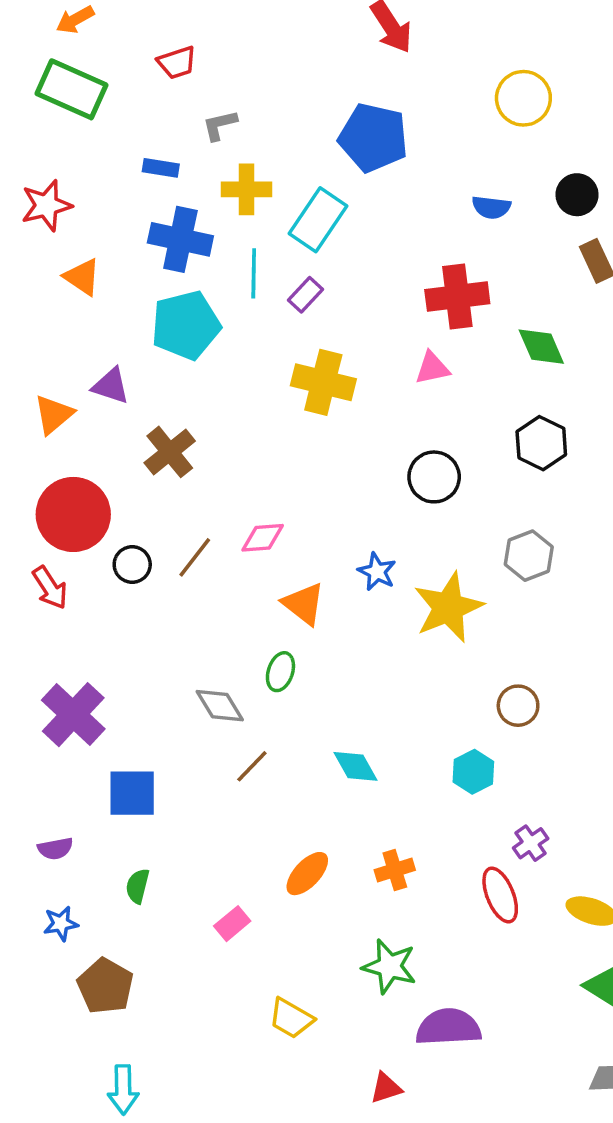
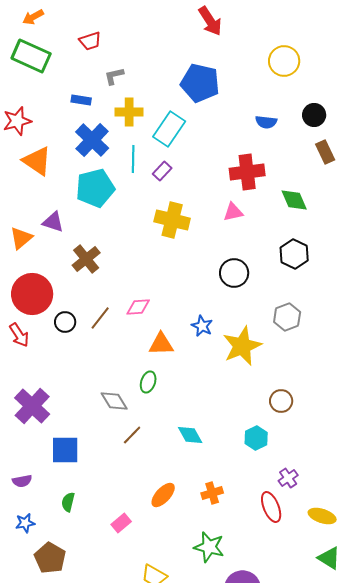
blue cross: (180, 239) -> (92, 140), turned 32
orange triangle: (82, 277) -> (37, 161), size x1.4
orange triangle: (304, 604) -> (161, 344), turned -40

